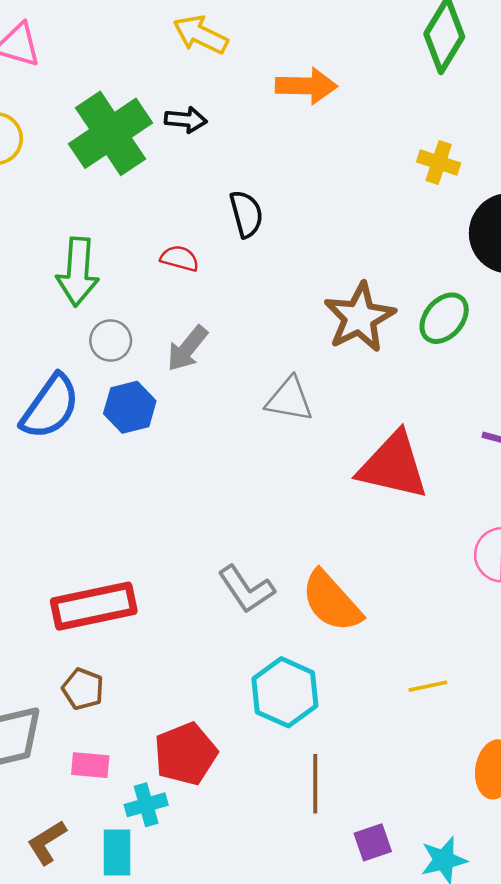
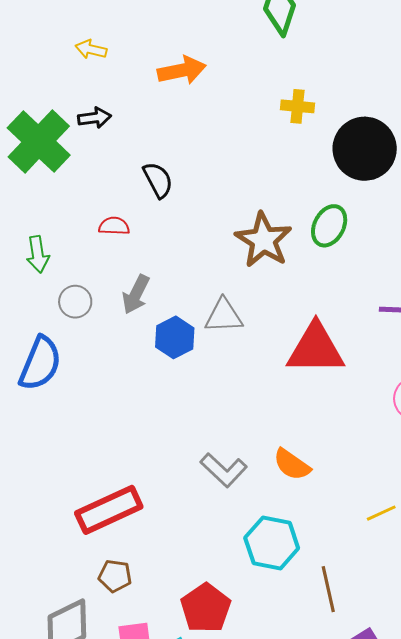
yellow arrow: (200, 35) -> (91, 49), size x0.7
green arrow: (78, 272) -> (38, 254), size x0.7
blue hexagon: (130, 407) -> (175, 337), moved
orange semicircle: (331, 601) -> (292, 464), size x0.7
brown line: (315, 784) -> (328, 589), moved

